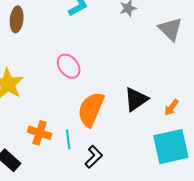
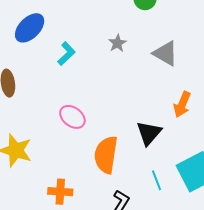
orange arrow: (171, 107) -> (182, 104), moved, size x1.4
cyan line: (68, 139) -> (157, 180), moved

